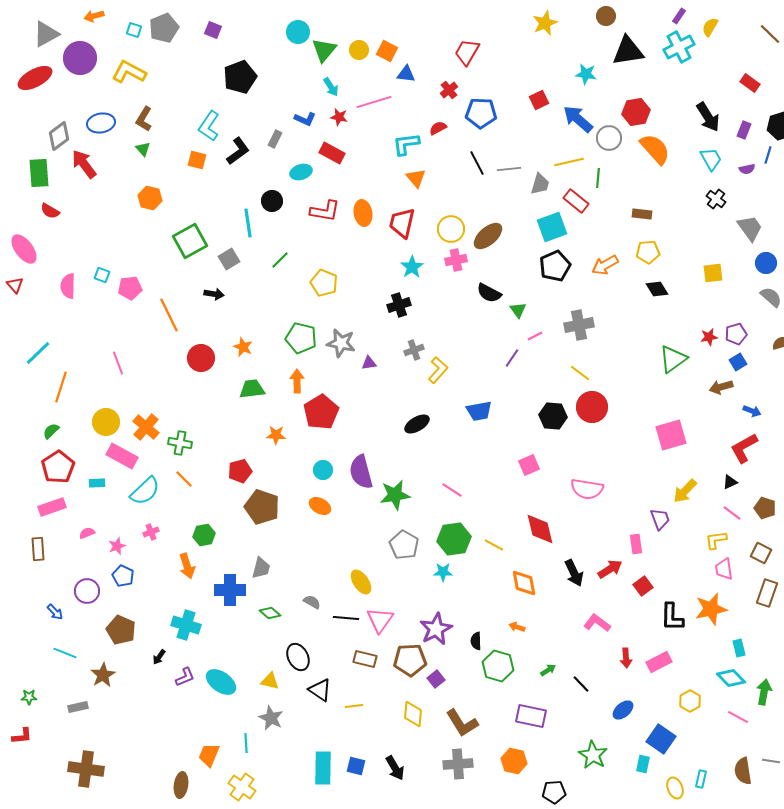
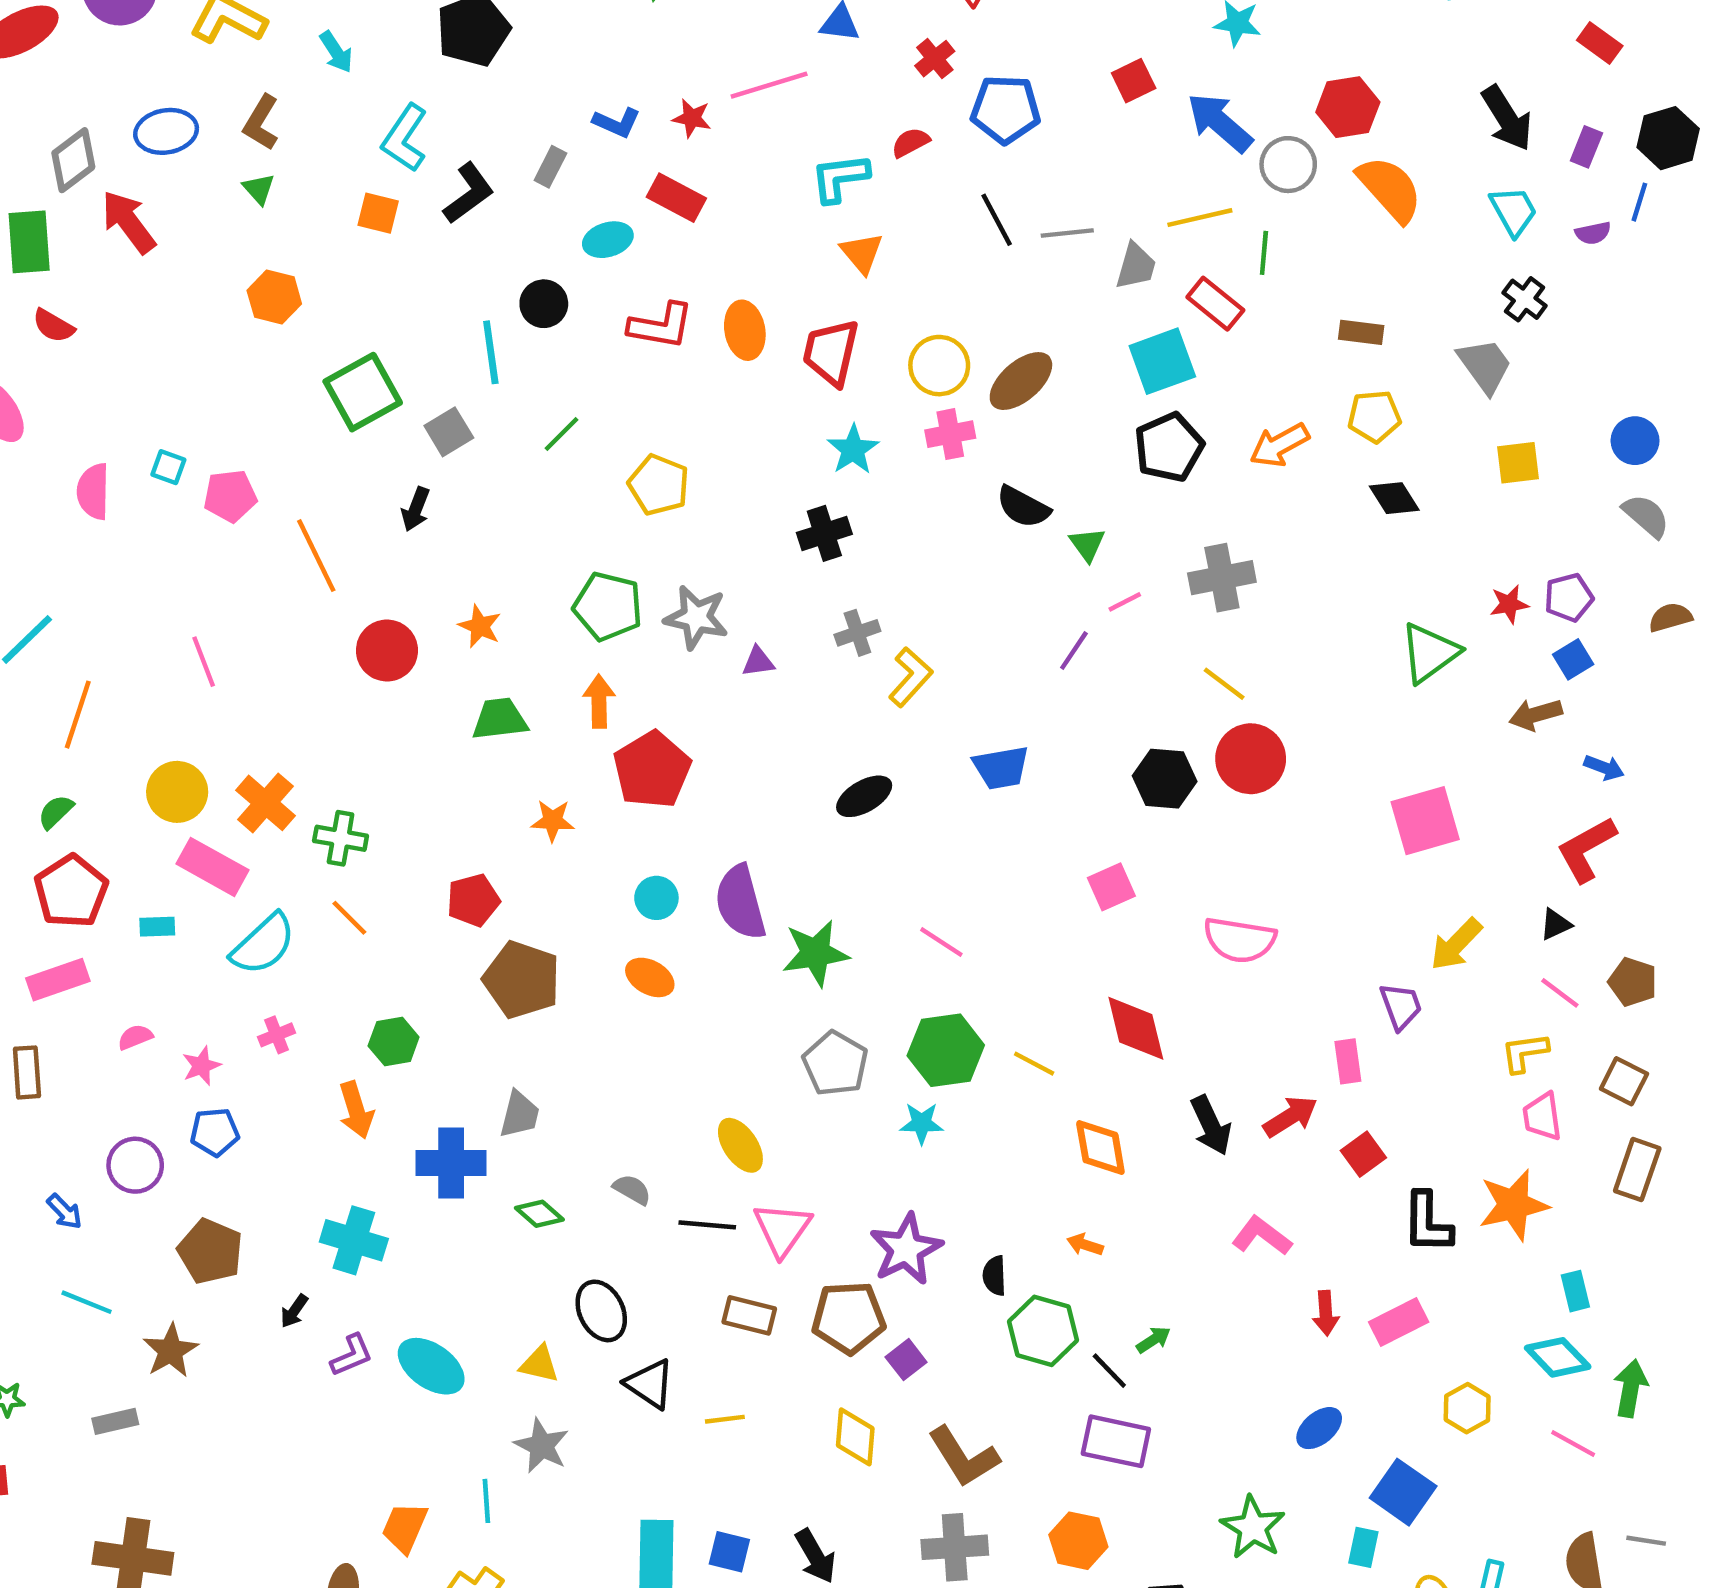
cyan arrow: (331, 87) -> (336, 52), moved
gray trapezoid: (750, 228) -> (1485, 366), moved
black arrow: (214, 294) -> (416, 509), turned 102
blue pentagon: (123, 576) -> (215, 1132), turned -30
black line: (581, 684) -> (1109, 1371), moved

